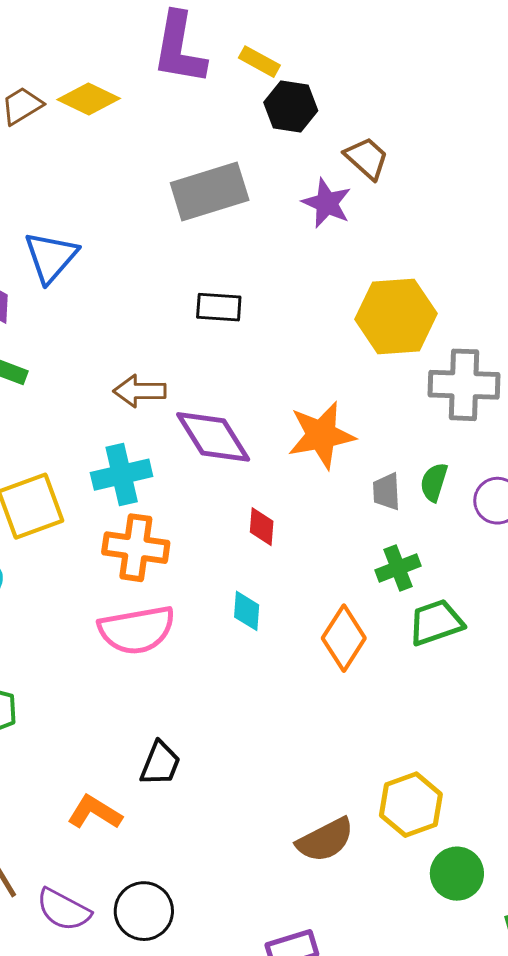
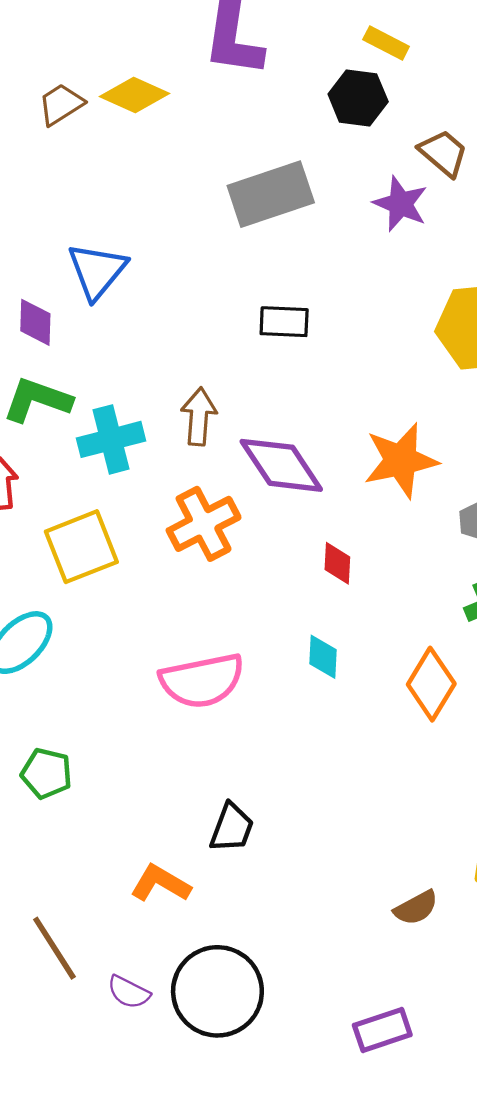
yellow rectangle: (259, 62) -> (386, 43), moved
brown arrow: (140, 391) -> (199, 417), turned 96
cyan cross: (122, 475) -> (111, 439), moved
orange cross: (136, 548) -> (204, 524), moved, turned -34
brown semicircle: (325, 840) -> (416, 908), size x0.7
purple semicircle: (64, 910) -> (129, 992), size x0.7
black circle: (144, 911) -> (217, 991), size x1.4

